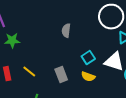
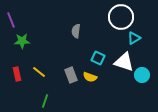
cyan square: (88, 58) -> (98, 58), turned -32
yellow semicircle: (88, 77) -> (90, 77), moved

